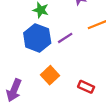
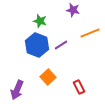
red rectangle: (86, 87) -> (79, 87), turned 40

